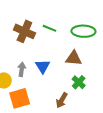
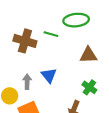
green ellipse: (83, 31) -> (76, 20), moved
brown triangle: (74, 58) -> (88, 55), moved

